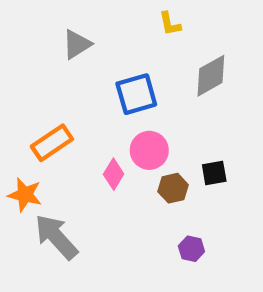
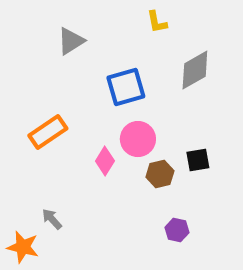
orange star: (25, 195) -> (23, 247), moved
gray arrow: (56, 237) -> (52, 219), size x0.5

